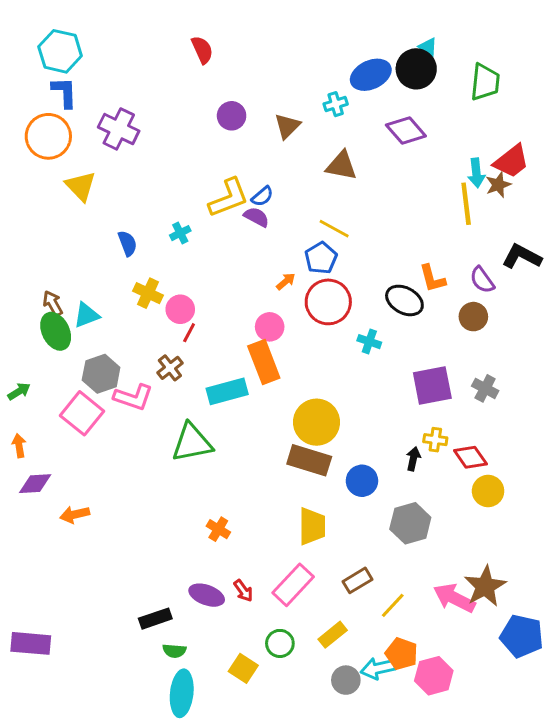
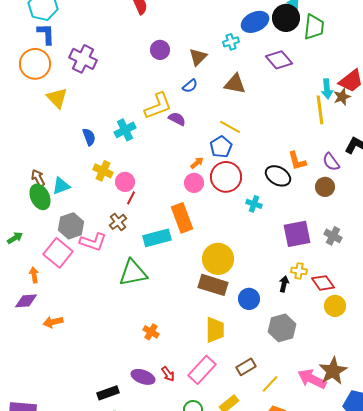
green trapezoid: (485, 82) -> (314, 27), moved
blue semicircle: (262, 196) -> (190, 86), moved
cyan cross: (180, 233) -> (125, 130), size x1.5
pink circle: (270, 327) -> (194, 183), moved
orange arrow: (19, 446) -> (34, 275), moved

